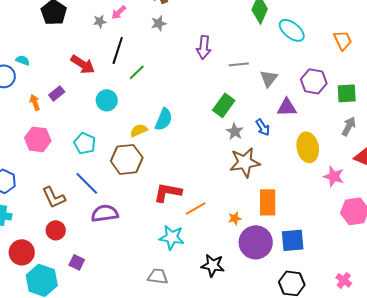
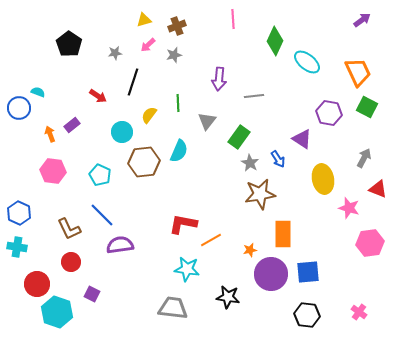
pink arrow: (119, 12) -> (148, 45), moved
orange trapezoid: (343, 40) -> (358, 72), size x1.4
red arrow: (83, 64) -> (98, 96), size x0.7
green line: (137, 72) -> (178, 103), moved, turned -48
gray triangle: (269, 78) -> (207, 121), moved
green square: (347, 93) -> (367, 107), moved, turned 30
purple triangle: (287, 107) -> (302, 139), turned 35
yellow semicircle: (139, 130) -> (149, 115), moved, turned -30
brown hexagon: (127, 159) -> (144, 162), moved
gray trapezoid: (158, 276) -> (173, 308), size x1.4

